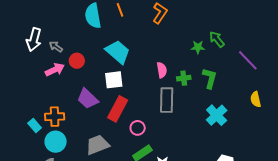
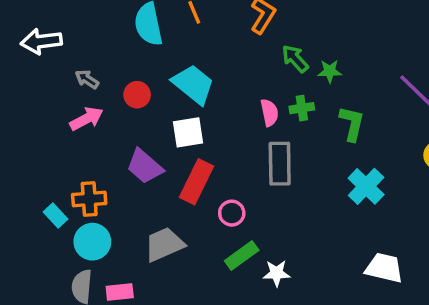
green arrow: (217, 39) -> (295, 59), moved
white arrow: (34, 40) -> (41, 41), moved, turned 70
red circle: (77, 61) -> (137, 95), moved
green cross: (184, 78) -> (302, 108), moved

